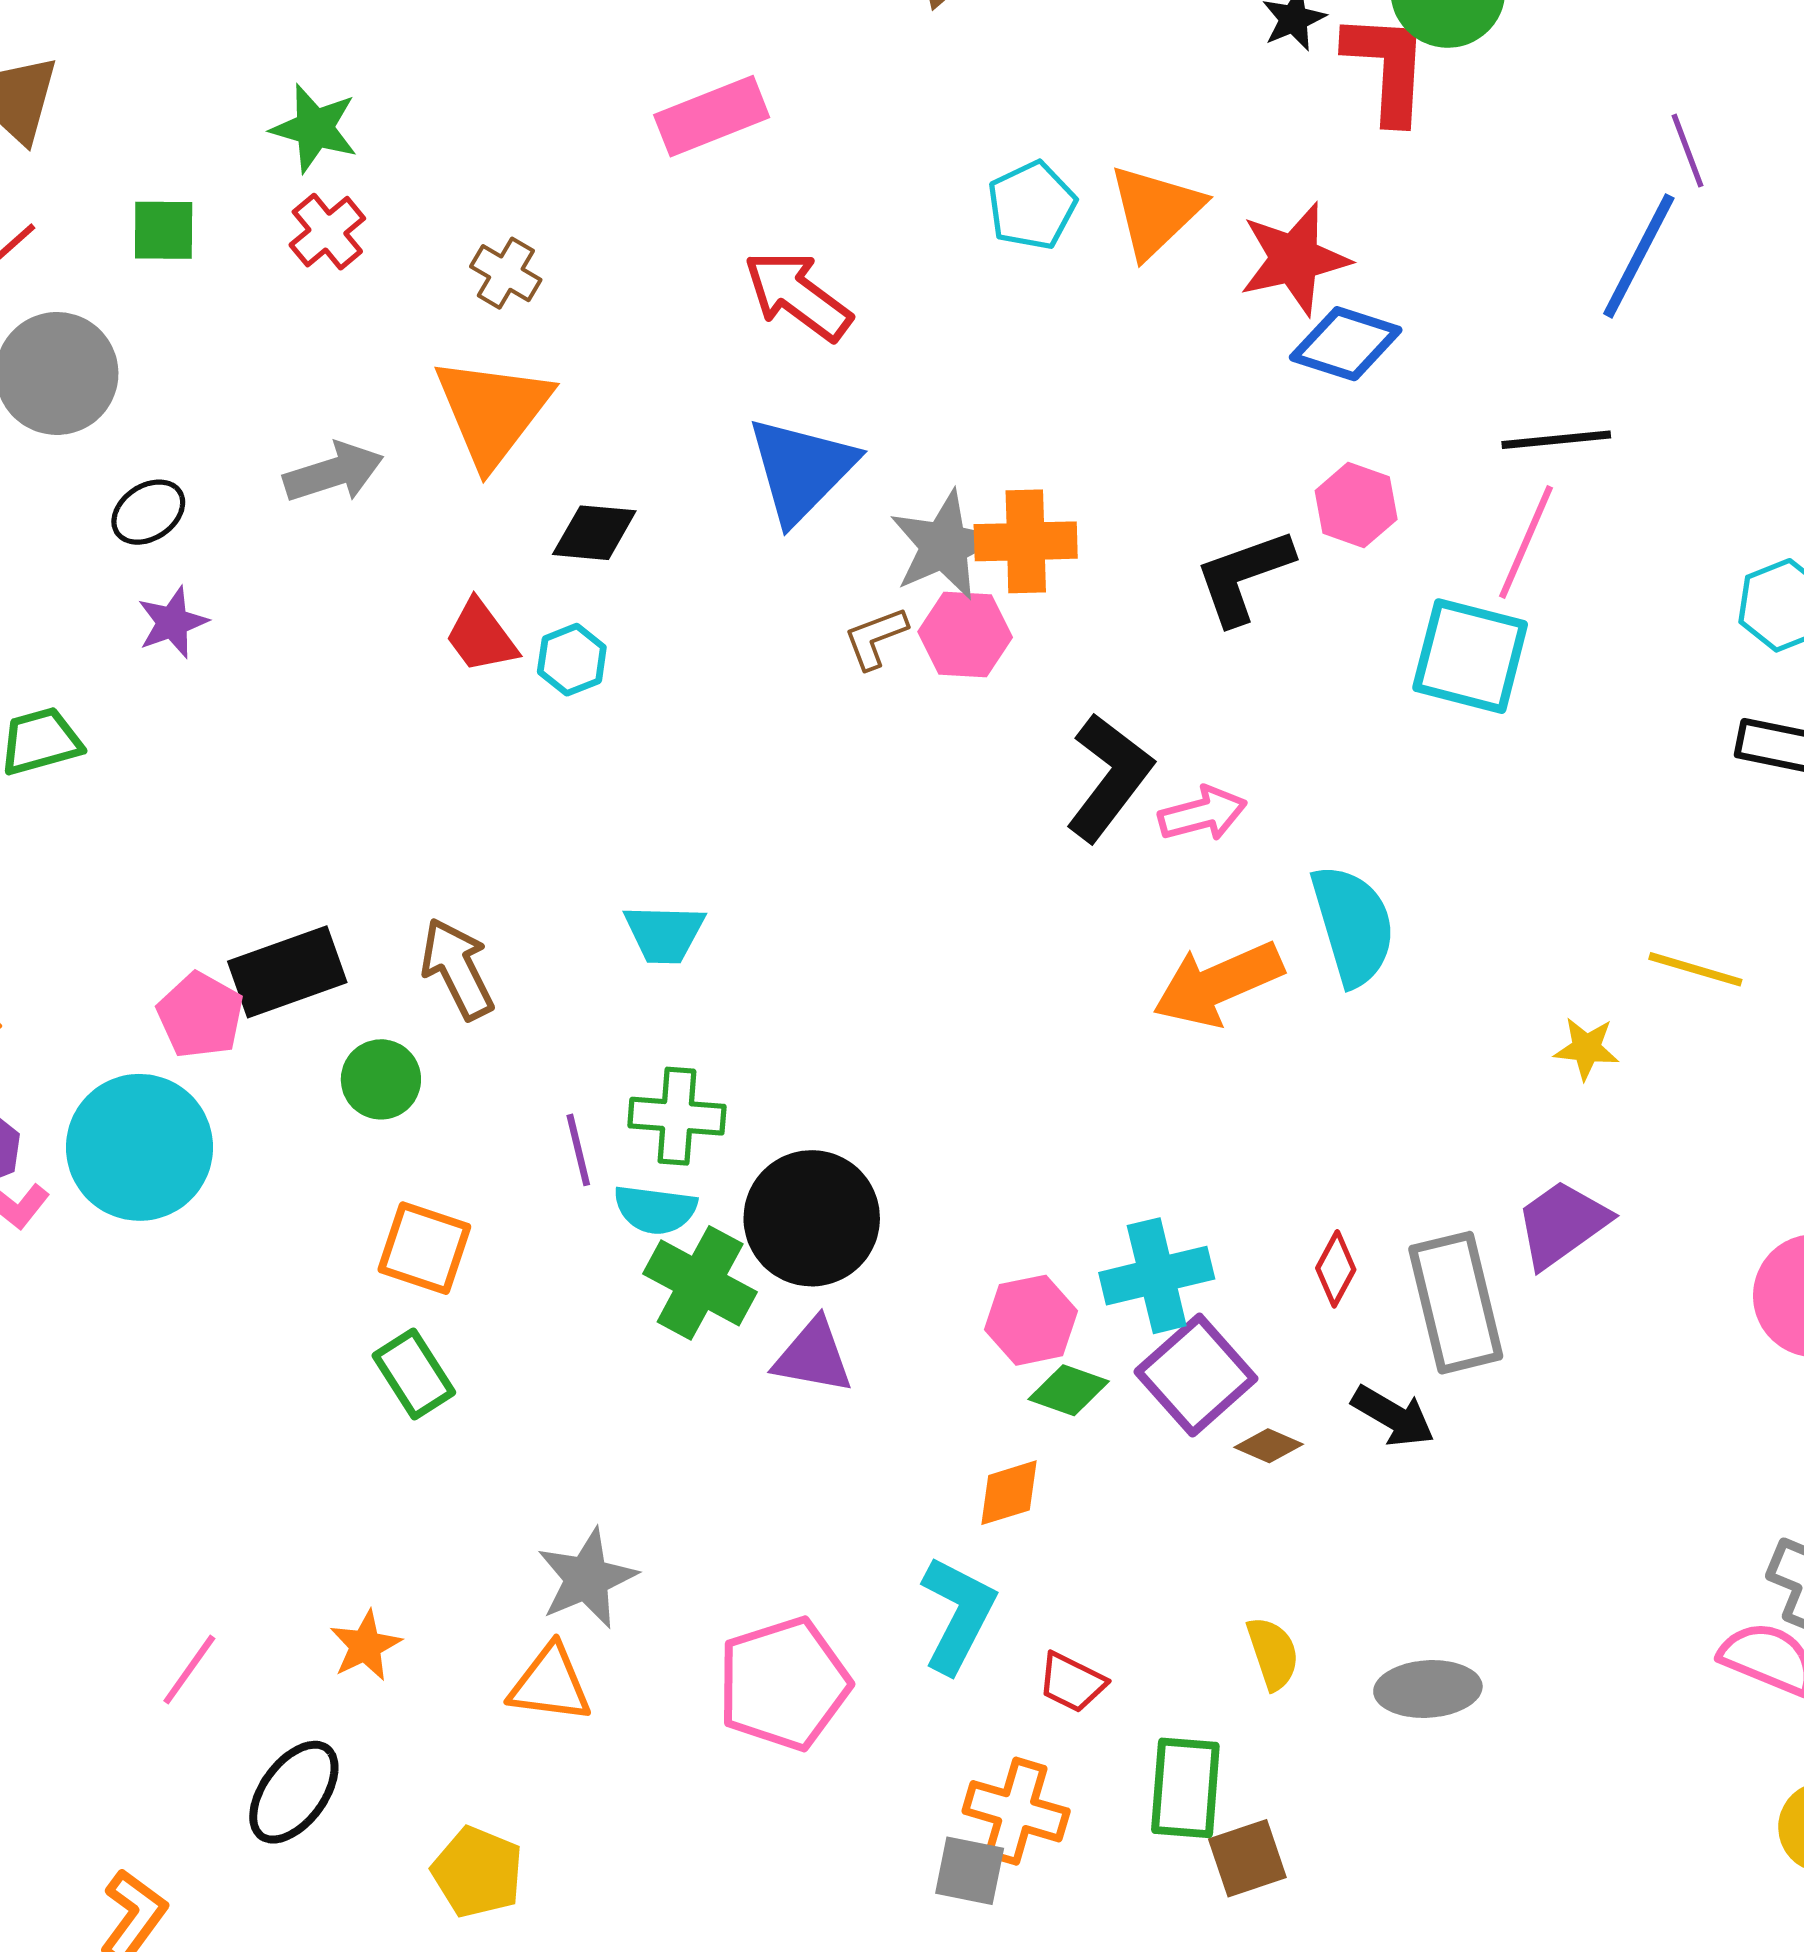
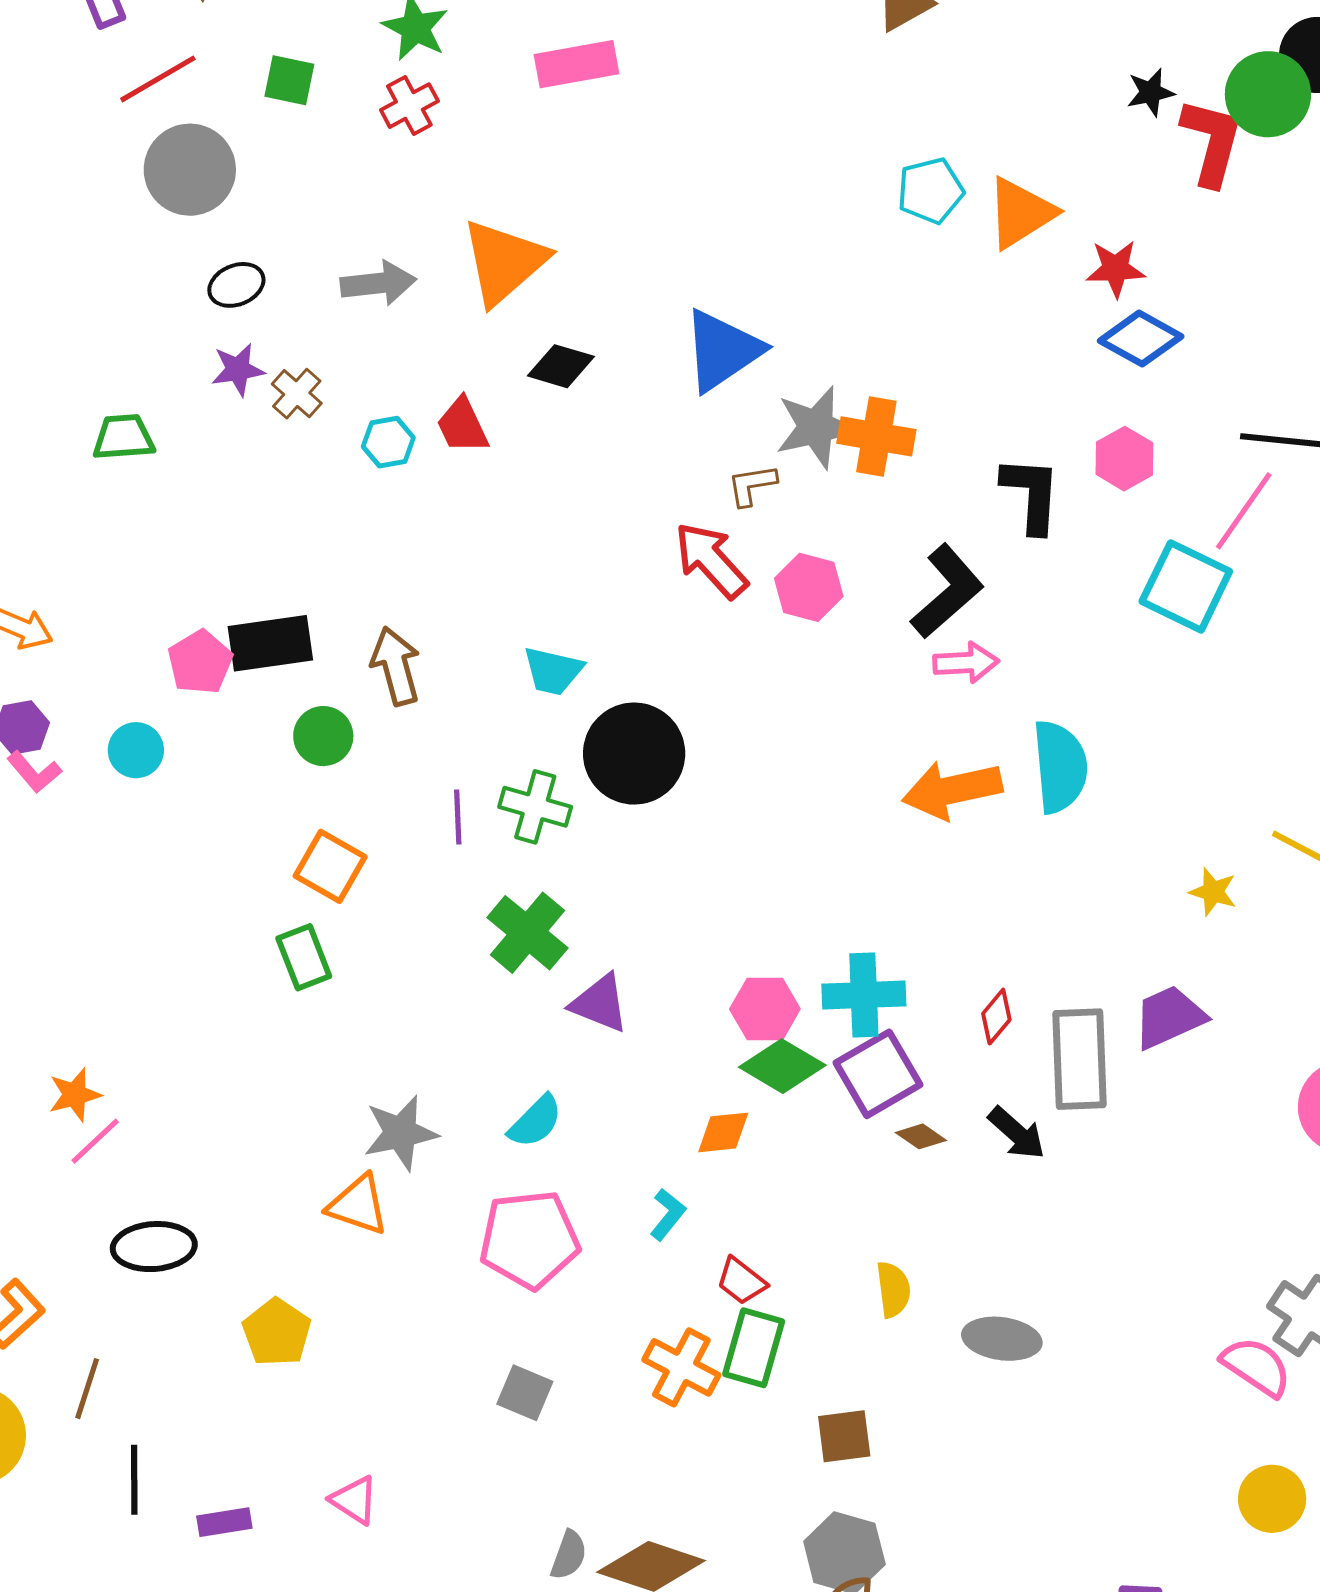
pink rectangle: (712, 116) -> (576, 64), moved
red star: (1294, 259) -> (1116, 269), size x0.7
brown cross: (506, 273) -> (297, 394), moved
red arrow: (798, 295) -> (711, 560), moved
black L-shape: (1244, 576) -> (1031, 494), turned 102
pink hexagon: (965, 635) -> (809, 587), moved
cyan hexagon: (572, 660) -> (388, 442), moved
black L-shape: (1109, 777) -> (947, 591), moved
cyan circle: (139, 1147) -> (136, 750), size x0.5
cyan semicircle: (655, 1209) -> (535, 1121), moved, turned -64
black circle: (812, 1218) -> (634, 754), moved
green diamond: (1069, 1390) -> (782, 1066), size x1.4
cyan L-shape: (958, 1614) -> (668, 1214), size x0.6
orange star: (365, 1646) -> (75, 1095), moved
green rectangle: (1185, 1788) -> (754, 1348), moved
black ellipse: (294, 1792) -> (154, 1247), turned 38
gray square: (970, 1871) -> (525, 1393), moved

